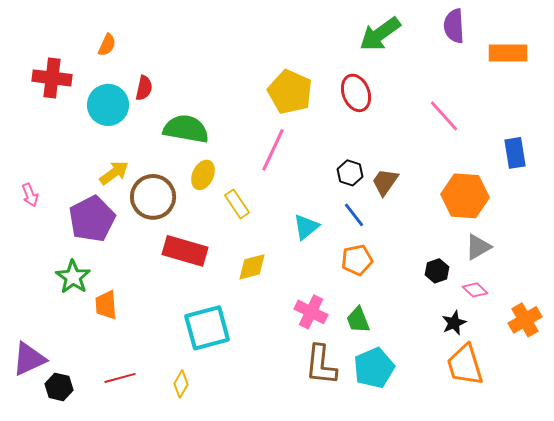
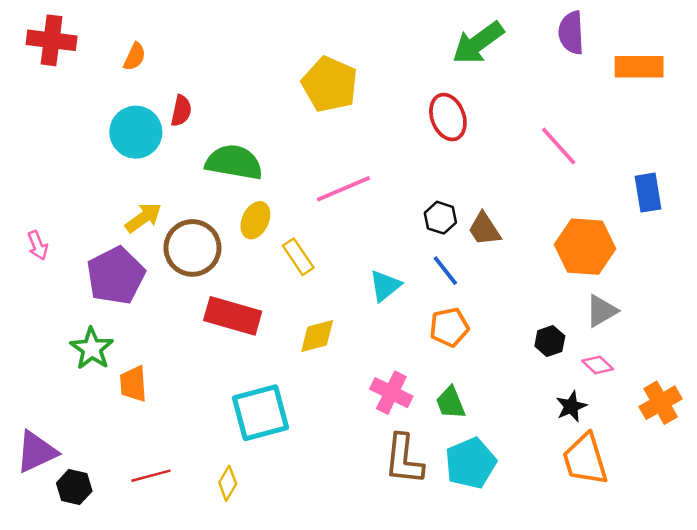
red cross: (52, 78) -> (52, 40), moved
yellow pentagon: (290, 92) -> (330, 84), moved
pink line: (273, 150) -> (343, 189), turned 42
brown trapezoid: (385, 182) -> (484, 229), turned -68

